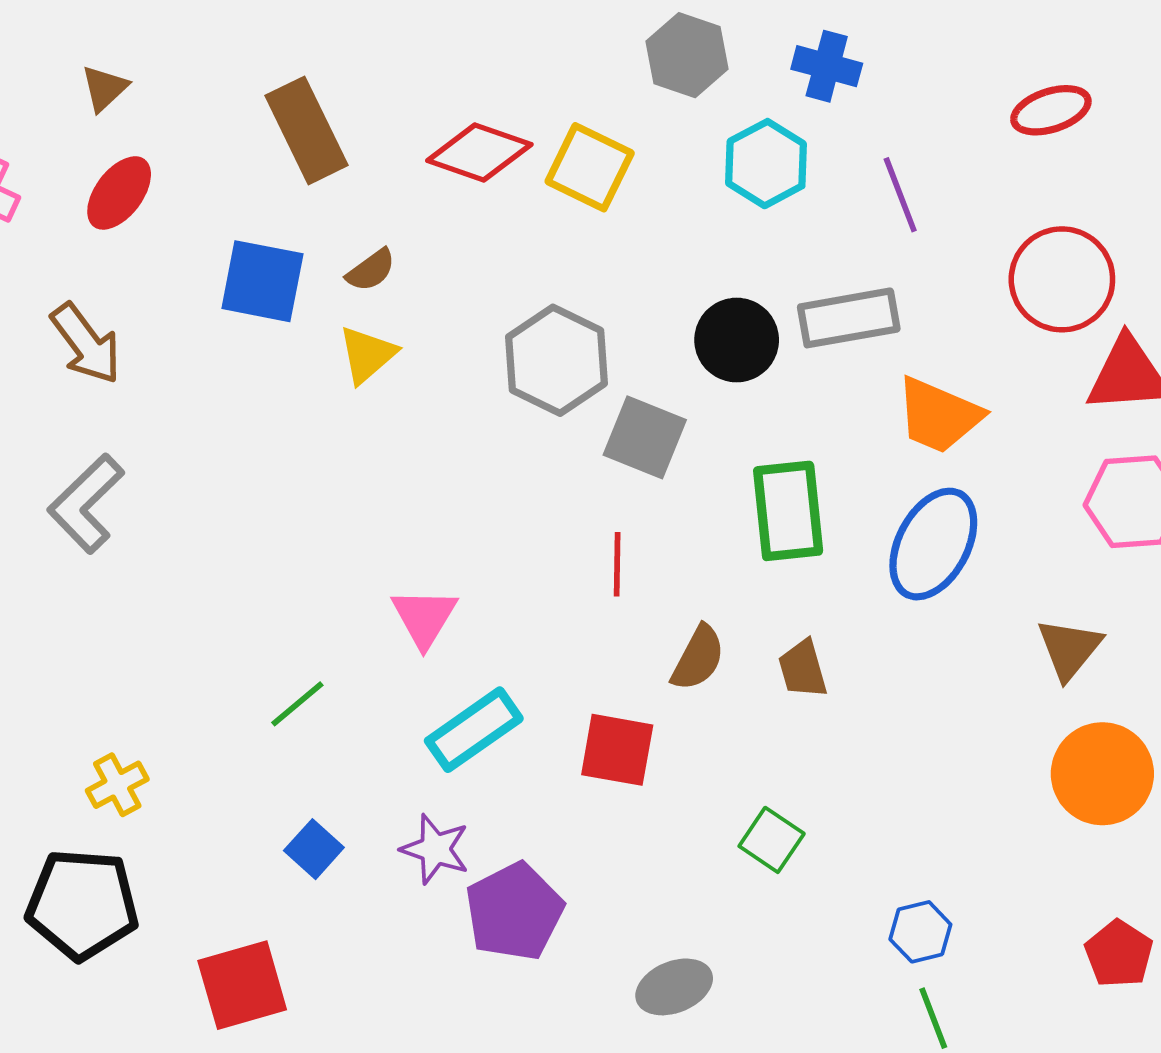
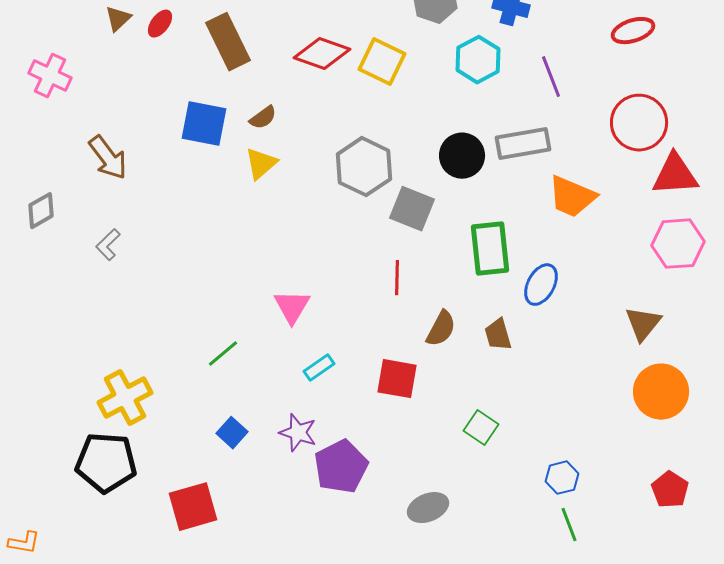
red ellipse: (119, 193) -> (160, 24), moved, size x0.7
gray L-shape: (86, 504) -> (108, 245), size x0.6
blue ellipse: (933, 544) -> (541, 285), moved, size x0.7
cyan rectangle: (474, 730) -> (319, 368), size x0.6
yellow cross: (117, 785) -> (125, 398), size x1.6

